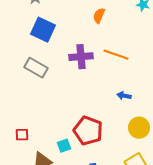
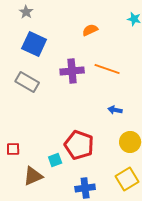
orange semicircle: (99, 16) -> (90, 30), turned 42

